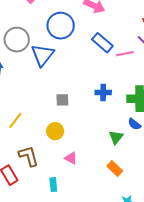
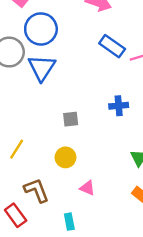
blue circle: (61, 26) -> (41, 29), moved

